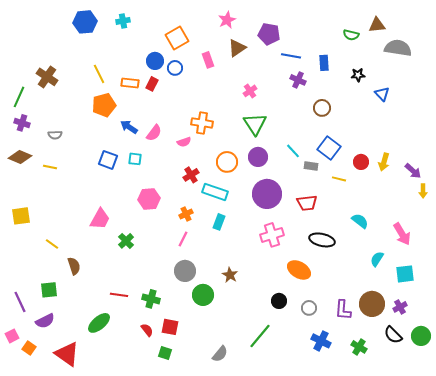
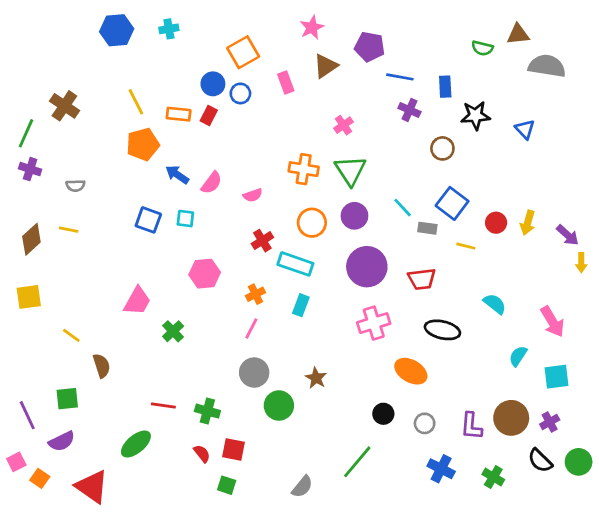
black star: (358, 75) -> (475, 115), moved, size x1.5
orange cross: (202, 123) -> (304, 169), moved
brown diamond: (20, 157) -> (31, 239), moved, turned -65

